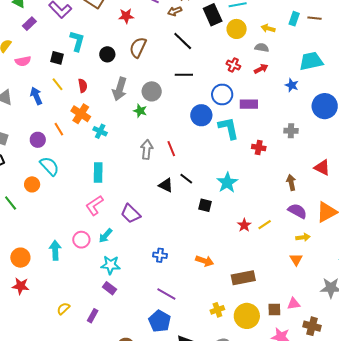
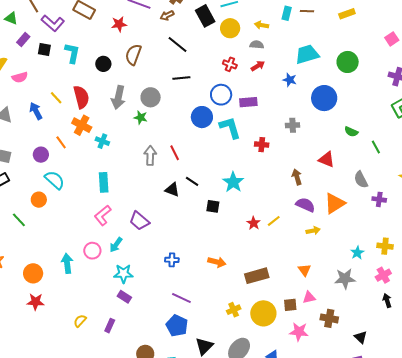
black square: (57, 58) -> (44, 49), moved
red semicircle: (83, 86) -> (81, 97), size x1.6
orange triangle: (296, 259) -> (305, 270), moved

